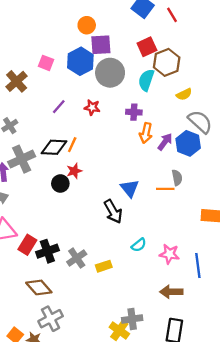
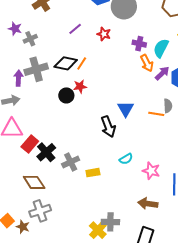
cyan semicircle: (146, 80) -> (161, 48), moved
orange arrow: (146, 133) -> (147, 63), turned -48
black cross: (47, 251) -> (46, 152), turned -30

